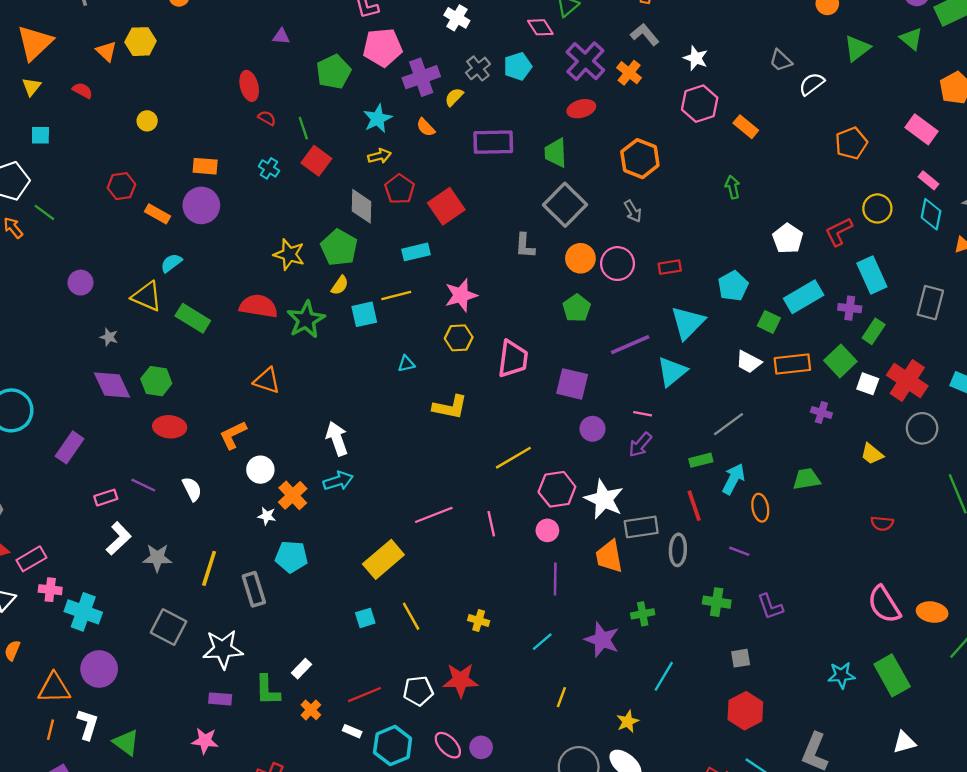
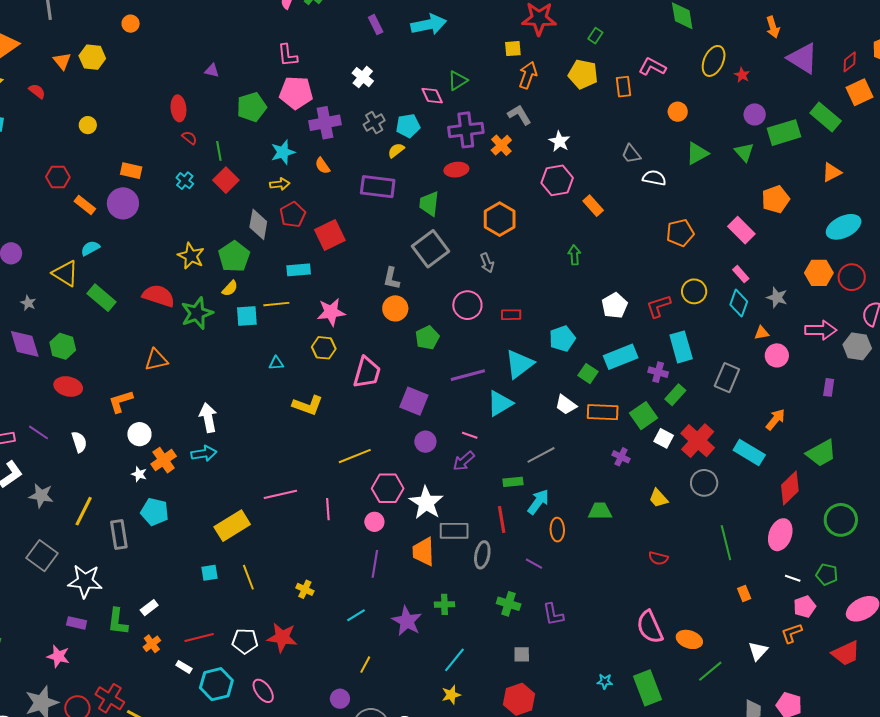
purple cross: (585, 61) -> (466, 130), turned 32
white semicircle: (812, 84) -> (654, 178), turned 40
yellow semicircle: (454, 97) -> (396, 150), moved
orange circle: (580, 258) -> (395, 308), moved
orange triangle: (267, 381) -> (156, 360), turned -40
cyan star: (841, 675) -> (605, 681), size x0.7
yellow star: (628, 722) -> (451, 695), moved
purple circle: (481, 747) -> (340, 699), moved

